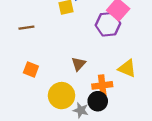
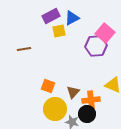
brown triangle: (78, 64) -> (73, 92), moved
orange square: (31, 70) -> (48, 86), moved

